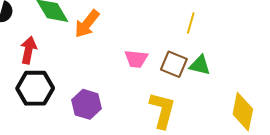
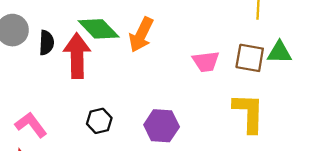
red arrow: (28, 50) -> (77, 56), moved, size x1.4
black hexagon: (35, 88) -> (99, 121), size x0.6

